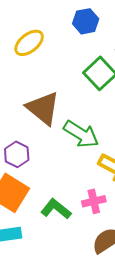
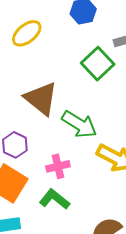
pink cross: (94, 201) -> (58, 166), moved

